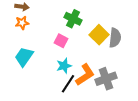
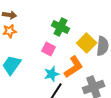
orange L-shape: (85, 75) -> (74, 67), moved

